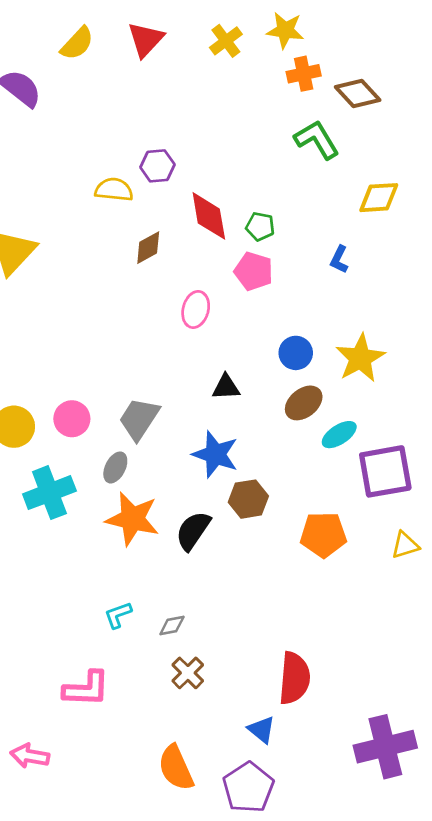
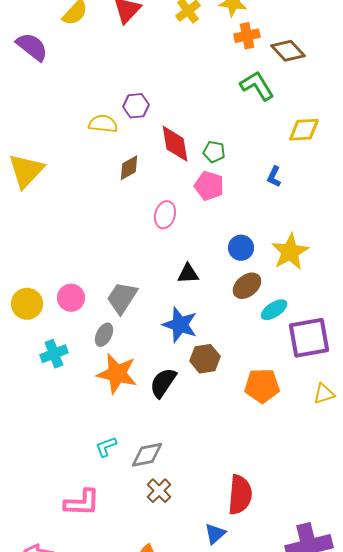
cyan cross: (49, 493) -> (54, 354), size x0.7
gray diamond: (172, 626) -> (147, 455), size x1.6
blue triangle: (261, 730) -> (215, 534), turned 40

